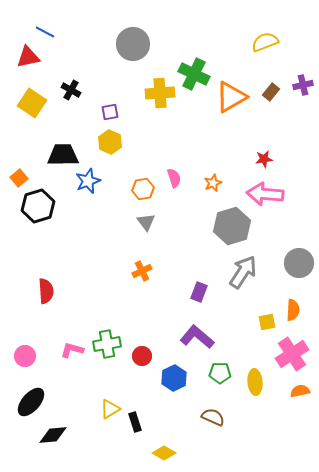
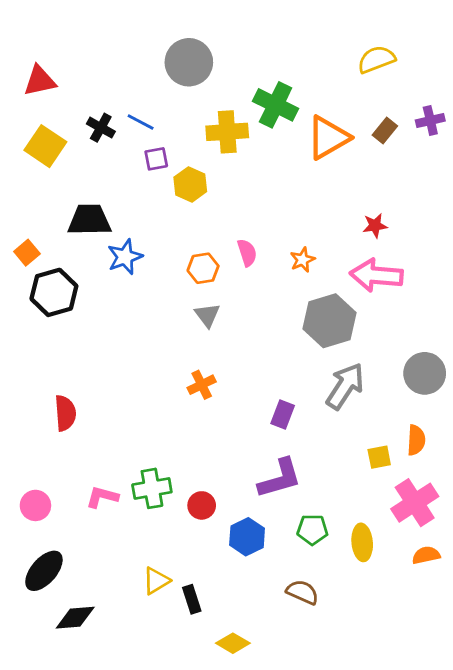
blue line: (45, 32) -> (141, 122), moved
yellow hexagon: (110, 142) -> (190, 184), moved
purple L-shape: (197, 337) -> (280, 478), turned 124

